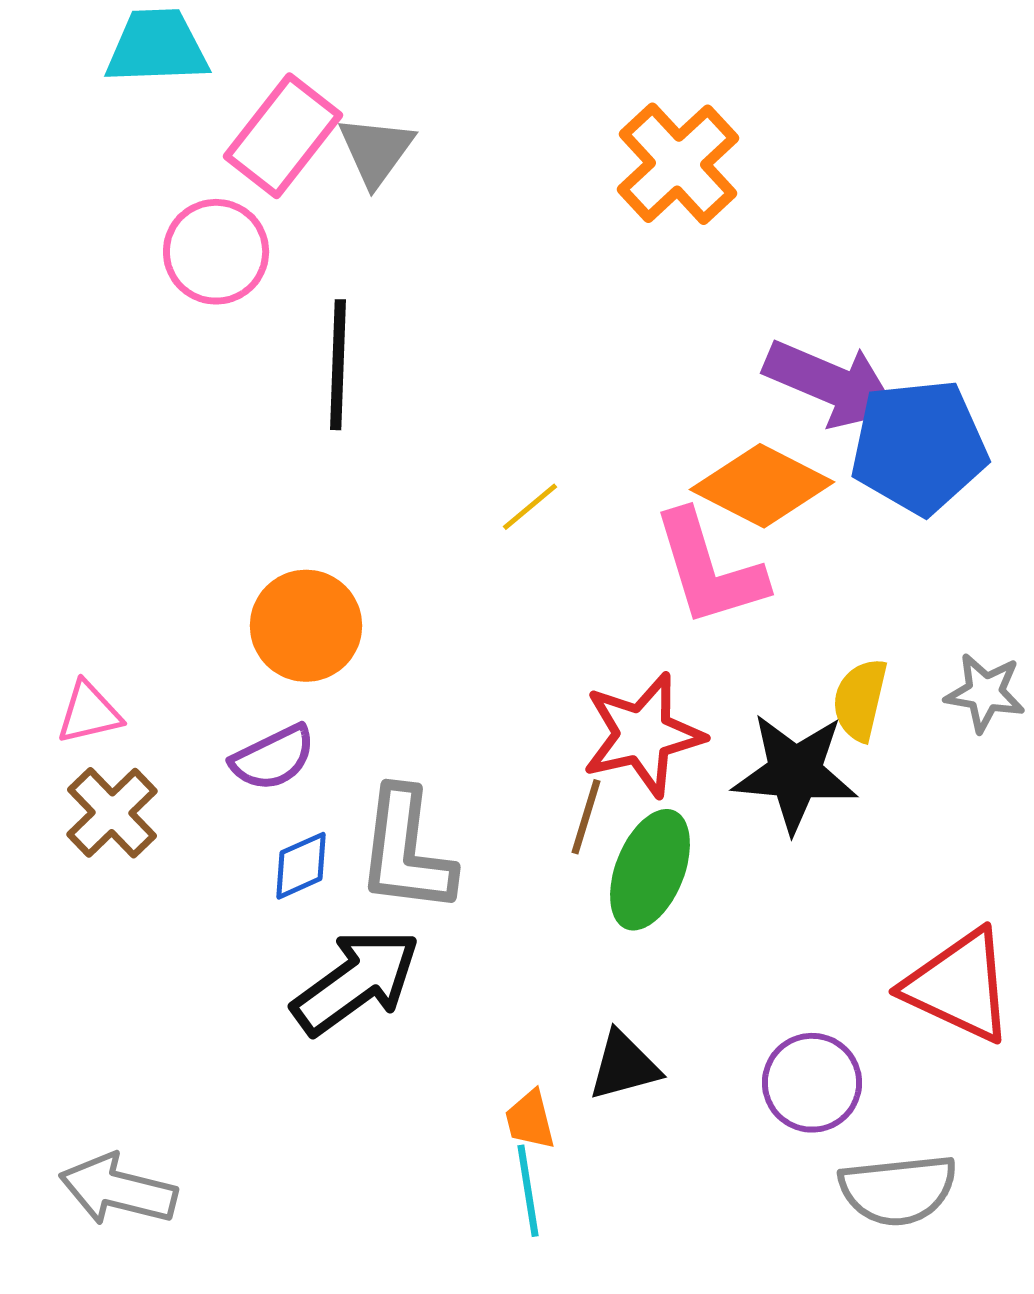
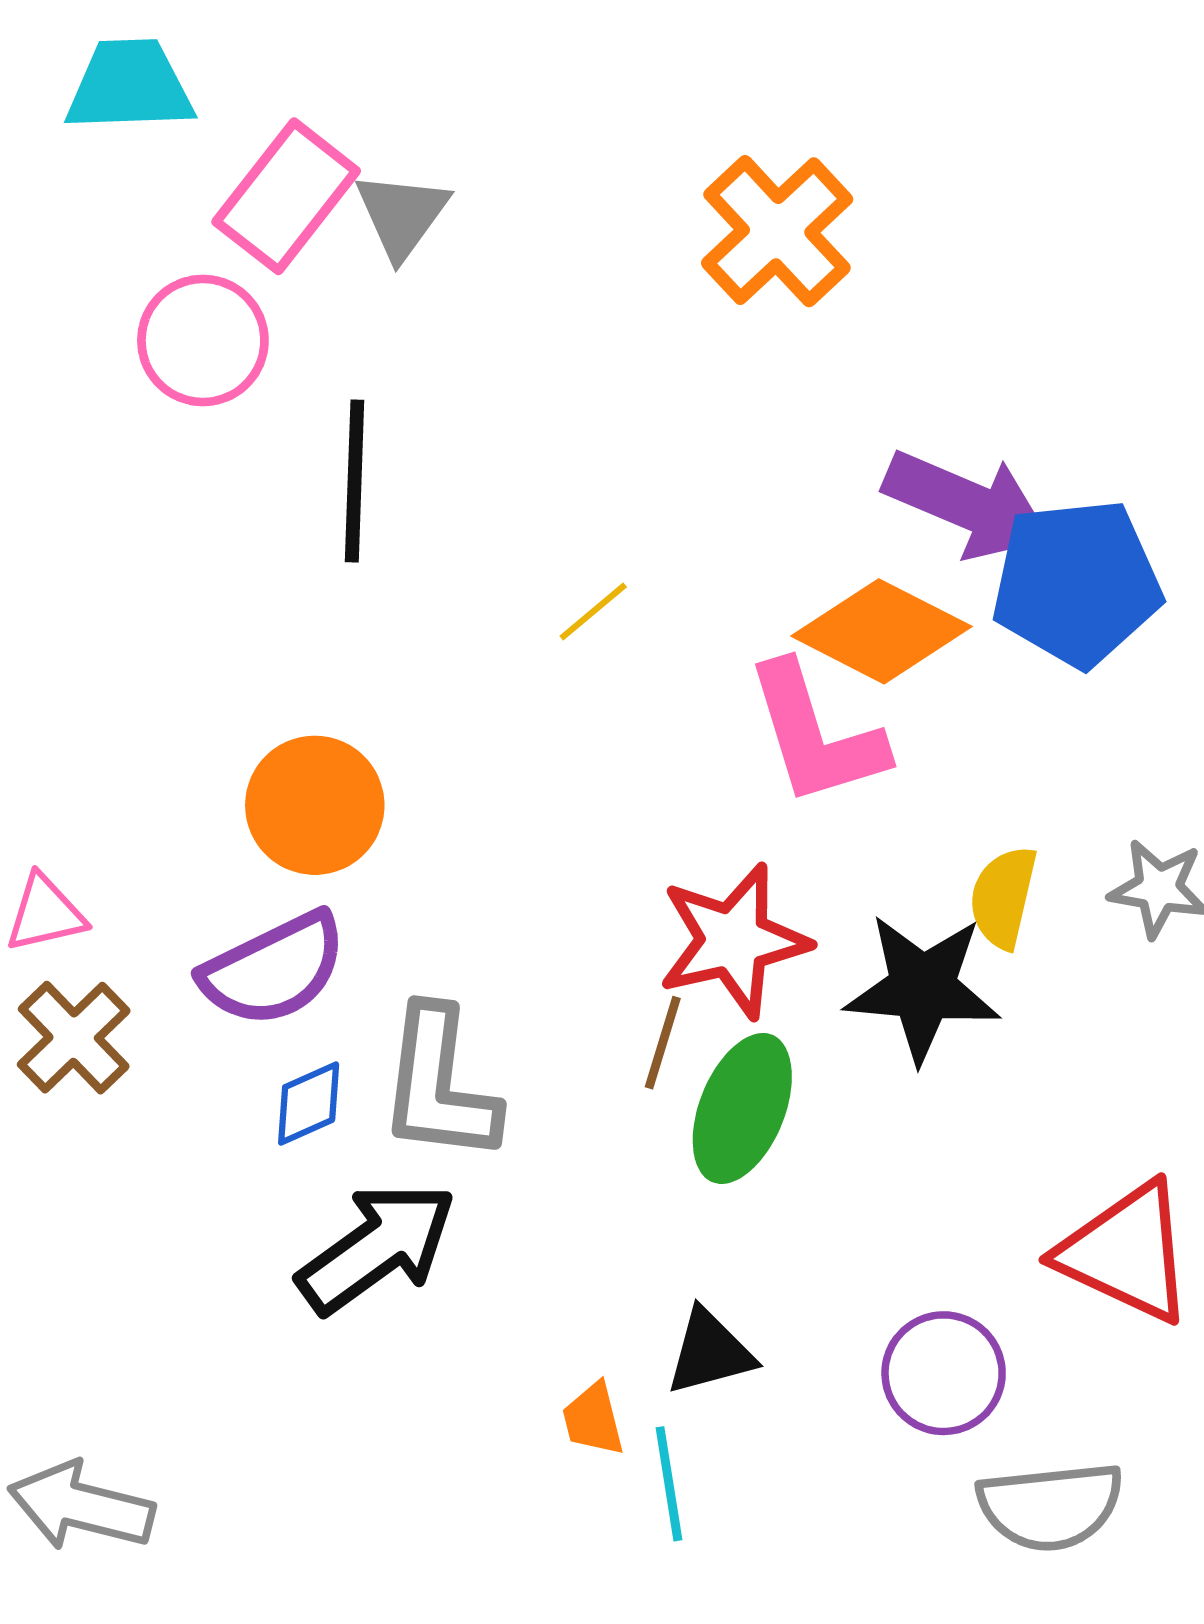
yellow line: (530, 507) -> (593, 611), moved
purple semicircle: (273, 758) -> (274, 969), size x1.4
cyan line: (528, 1191) -> (669, 1484), moved

